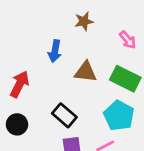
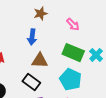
blue arrow: (55, 51) -> (32, 37), moved
brown triangle: (86, 72) -> (40, 61), moved

